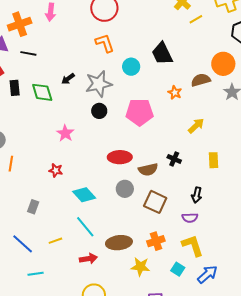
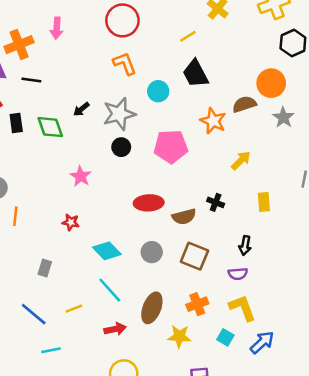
yellow line: (196, 19) -> (188, 36), moved
orange star: (175, 93) -> (213, 121), size x1.5
gray circle: (125, 189) -> (152, 252), moved
brown ellipse: (119, 243) -> (152, 308), turned -60

